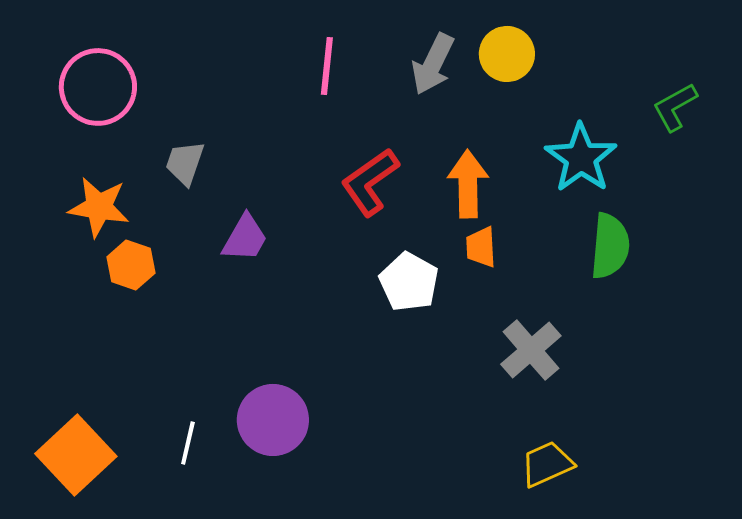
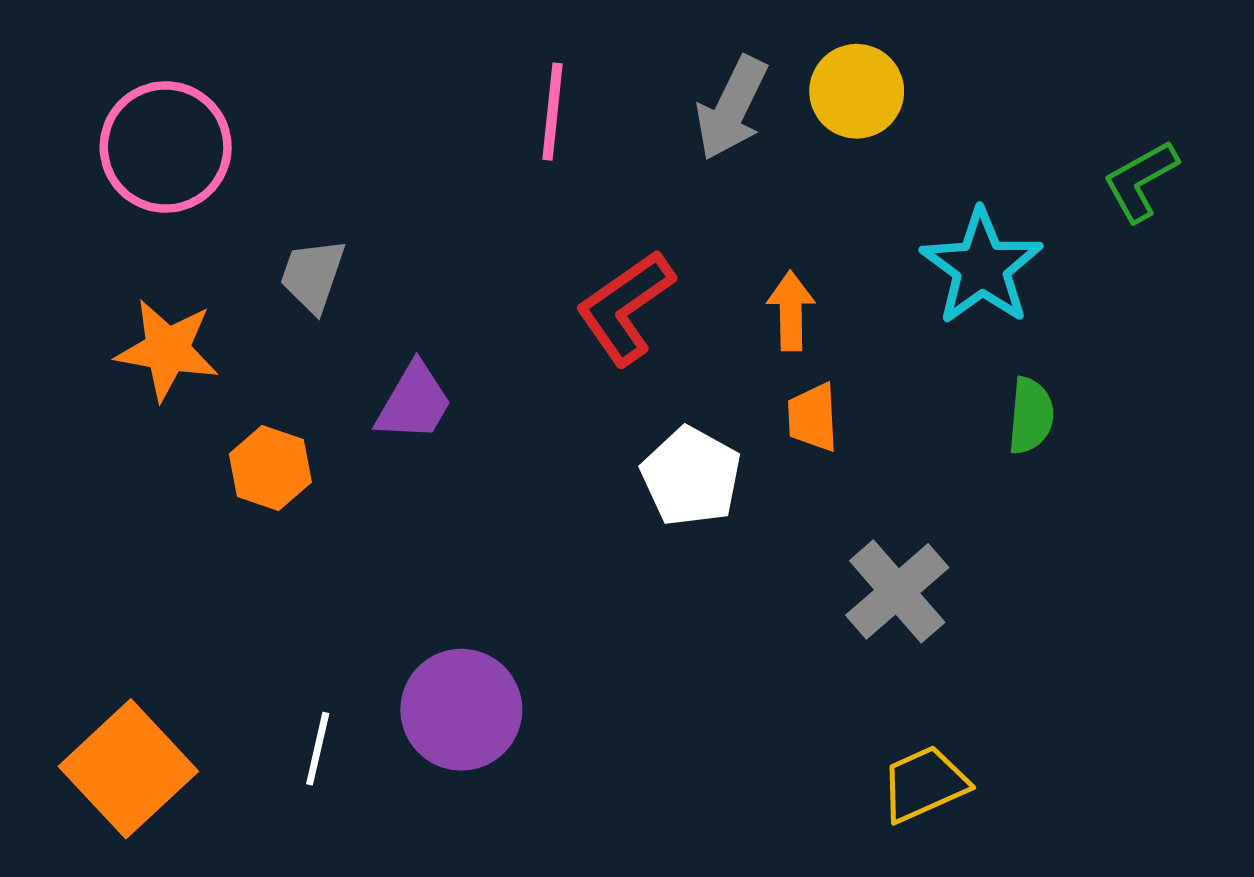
orange arrow: (468, 184) -> (791, 311), size x0.7
green semicircle: (610, 246) -> (1031, 416), size x0.7
orange hexagon: (131, 265) -> (270, 468), moved

